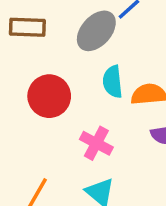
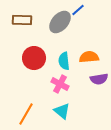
cyan semicircle: (113, 82) -> (64, 61), moved

